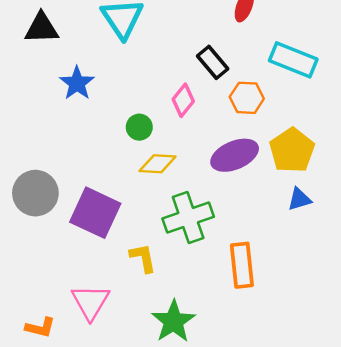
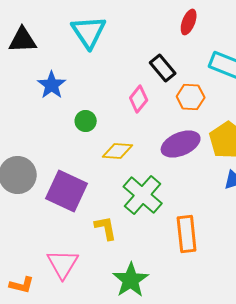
green circle: (139, 127) -> (86, 121), moved
green cross: (188, 218) -> (143, 195), turned -30

